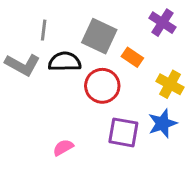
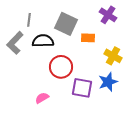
orange rectangle: (132, 57) -> (88, 38), turned -32
gray L-shape: (22, 65) -> (15, 43), turned 105
red circle: (102, 86) -> (61, 67), moved

